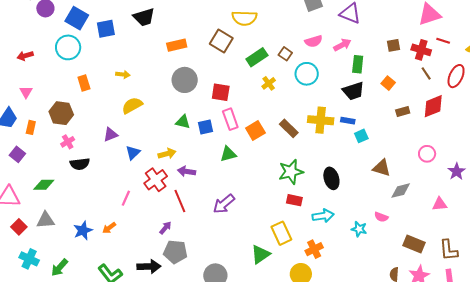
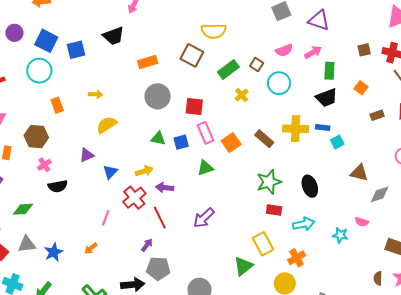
blue star: (83, 230) -> (54, 252), moved

